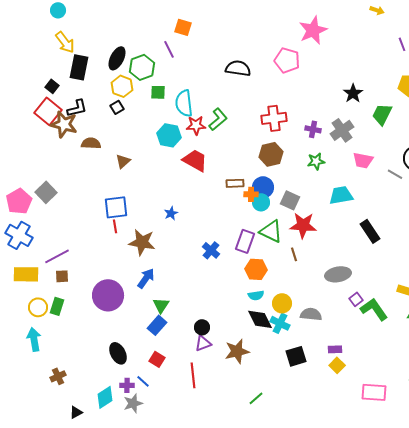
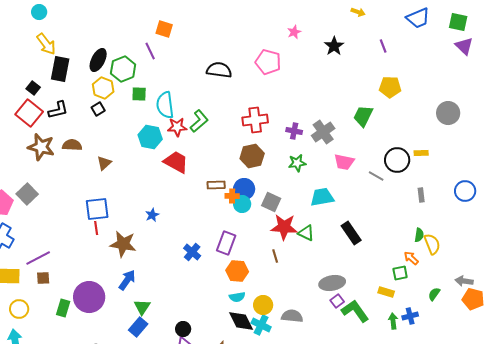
pink star: (313, 30) -> (294, 32), size x0.5
black star: (353, 93) -> (334, 46), moved
brown star: (64, 124) -> (41, 147), moved
green triangle: (271, 231) -> (306, 233), moved, size x0.7
gray ellipse: (338, 274) -> (332, 283), moved
green rectangle: (57, 306) -> (63, 308), moved

